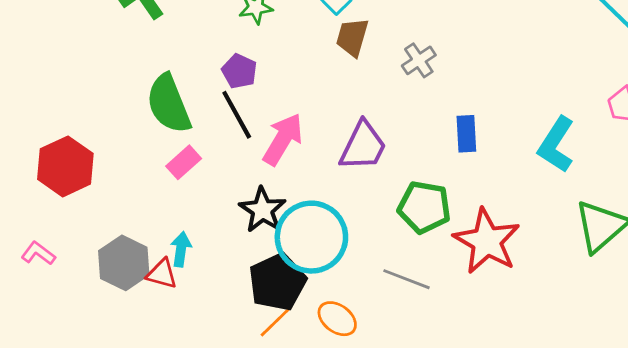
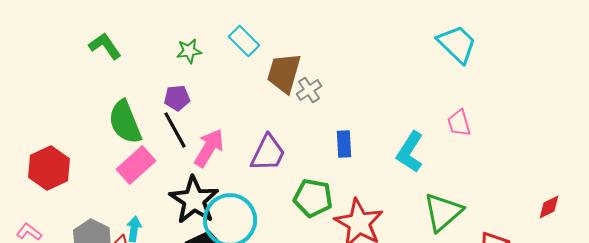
brown trapezoid: (352, 37) -> (284, 73), moved, size x1.4
purple pentagon: (239, 71) -> (177, 98), turned -30
pink rectangle: (184, 162) -> (136, 165), size x1.5
black star: (262, 210) -> (194, 200), size x1.4

